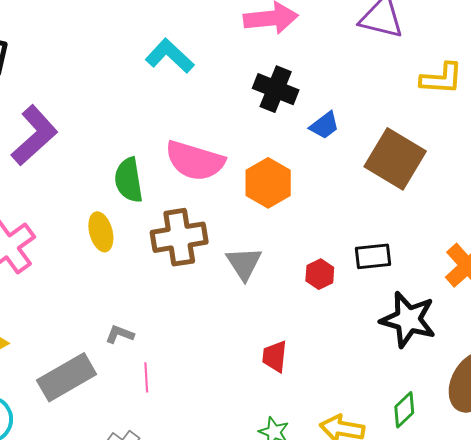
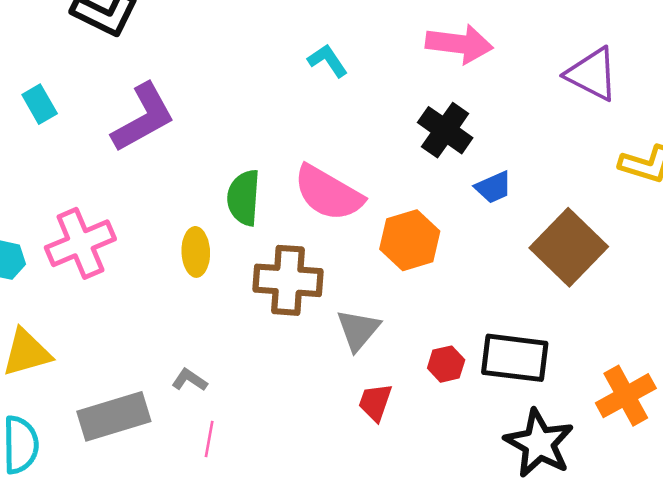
cyan L-shape: (170, 56) -> (328, 61), size x0.7
black rectangle: (373, 256) -> (515, 358), size x1.5
red trapezoid: (275, 356) -> (375, 402), moved

